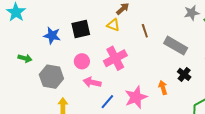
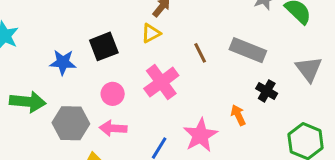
yellow triangle: (113, 25) -> (151, 33), turned -40
brown line: (145, 31) -> (200, 53), moved
green arrow: (25, 58) -> (28, 102), size x1.6
pink arrow: (92, 82) -> (113, 128), moved

